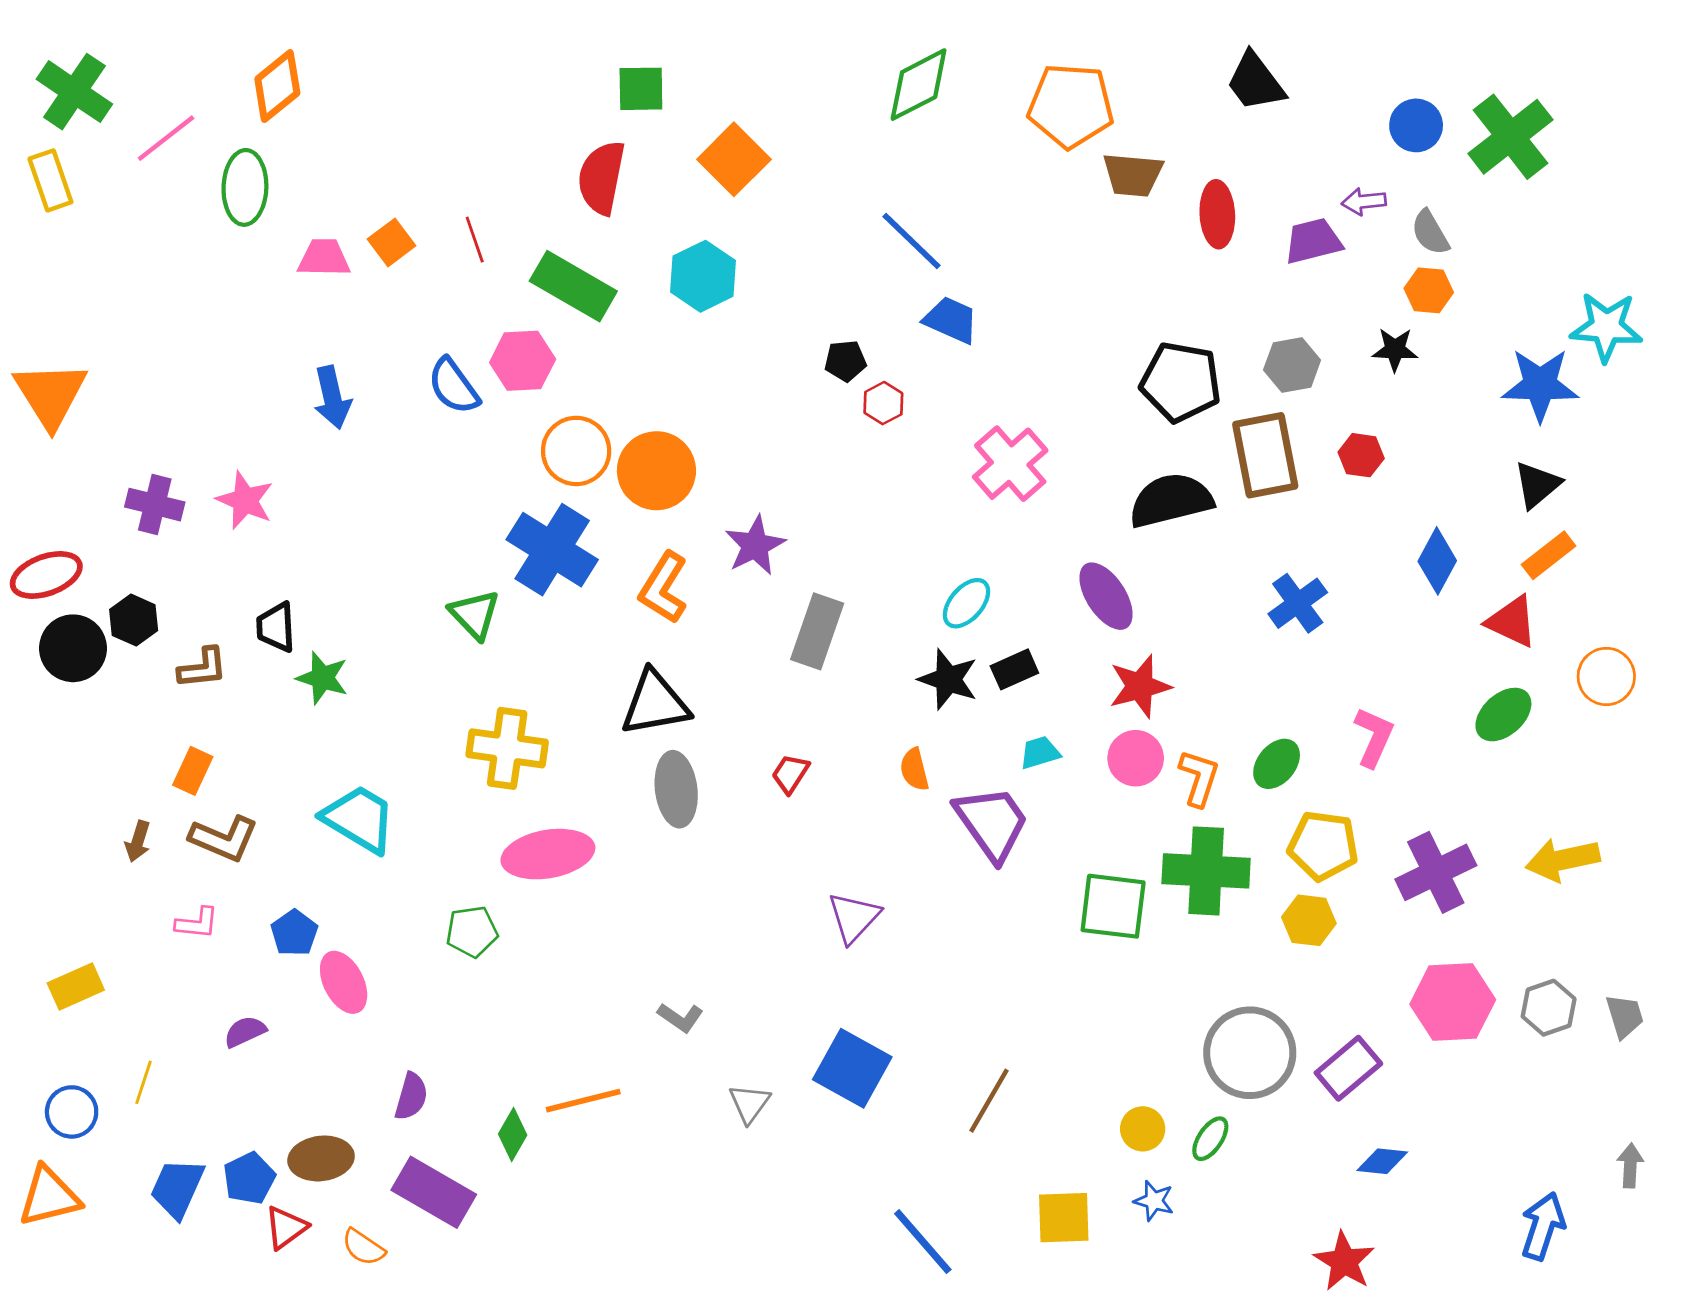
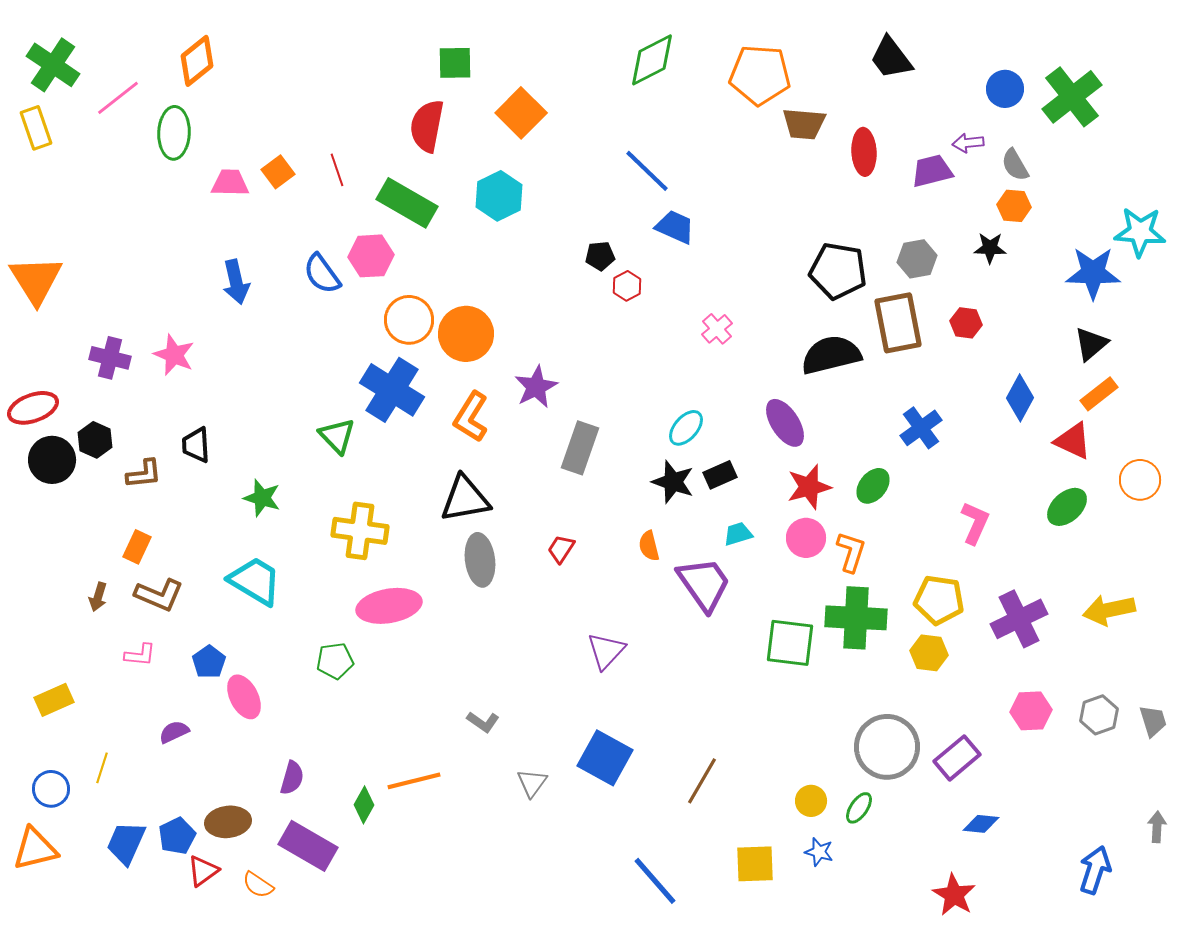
pink cross: (1010, 464) -> (717, 329), size x0.6
green star: (322, 678) -> (262, 498), moved
green ellipse: (1277, 764) -> (873, 486), moved
pink hexagon: (1453, 1002) -> (1031, 711), size x0.7

